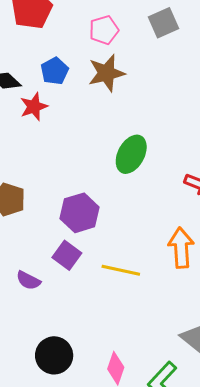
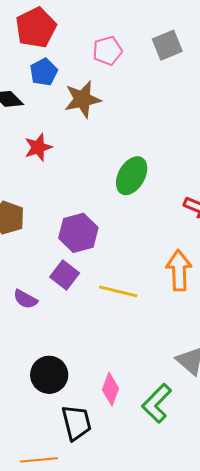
blue pentagon: (55, 71) -> (44, 72), moved
brown star: (106, 73) -> (82, 99), moved
red star: (34, 107) -> (38, 147), moved

